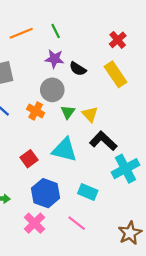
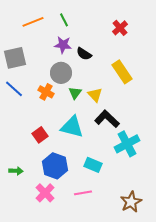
yellow rectangle: (115, 74) -> (122, 72), moved
pink line: (77, 223) -> (83, 193), turned -48

